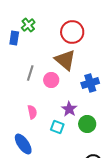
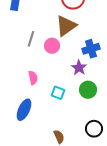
brown triangle: (65, 60) -> (66, 26), turned 45
purple star: (69, 109) -> (79, 68), moved
blue ellipse: (23, 144) -> (24, 110), turned 60

